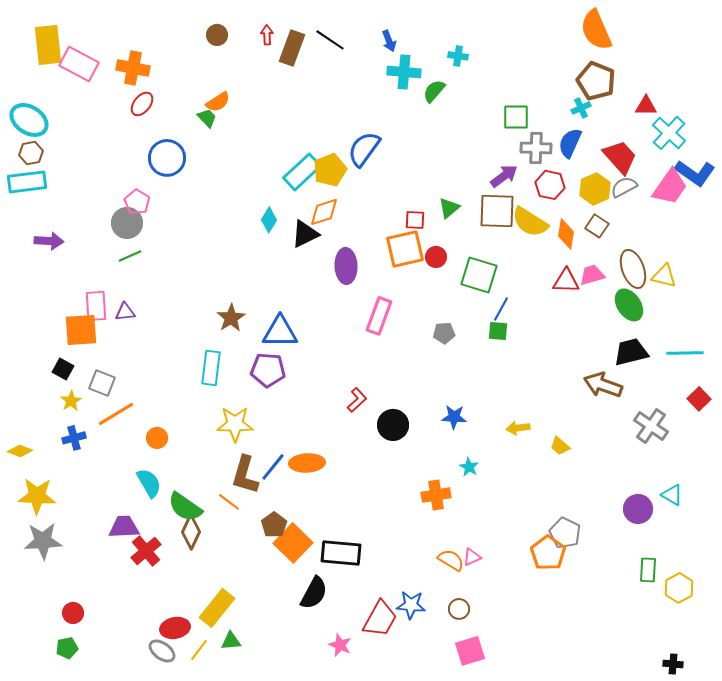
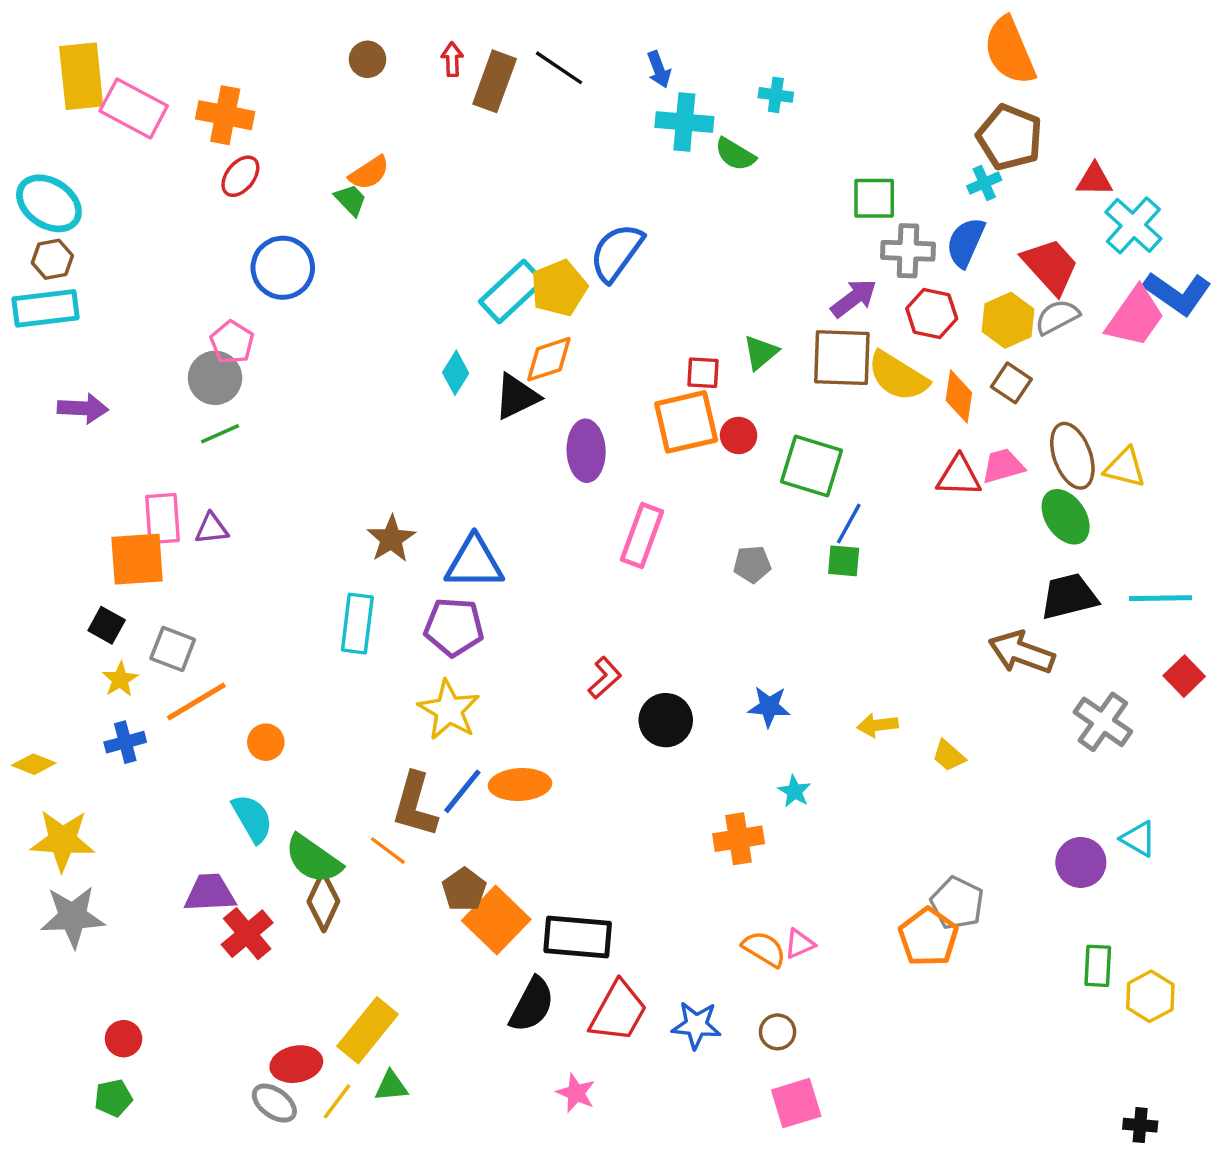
green semicircle: (434, 91) -> (735, 154), turned -100
yellow star: (235, 424) -> (449, 710), moved, turned 30
red trapezoid: (380, 619) -> (618, 1012), moved

